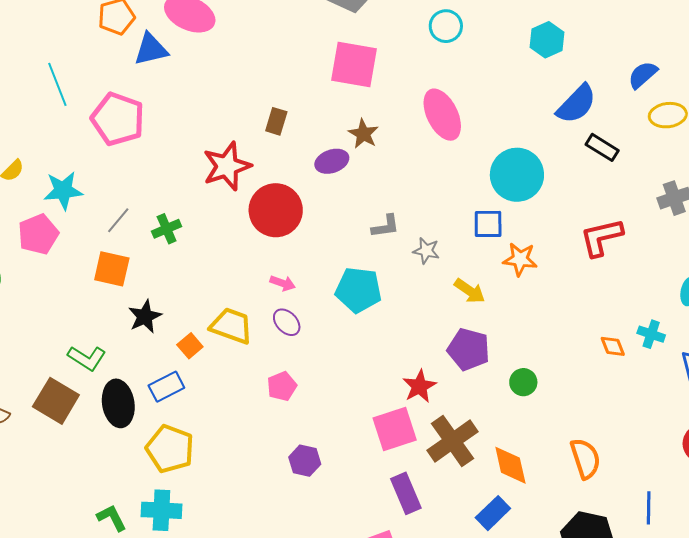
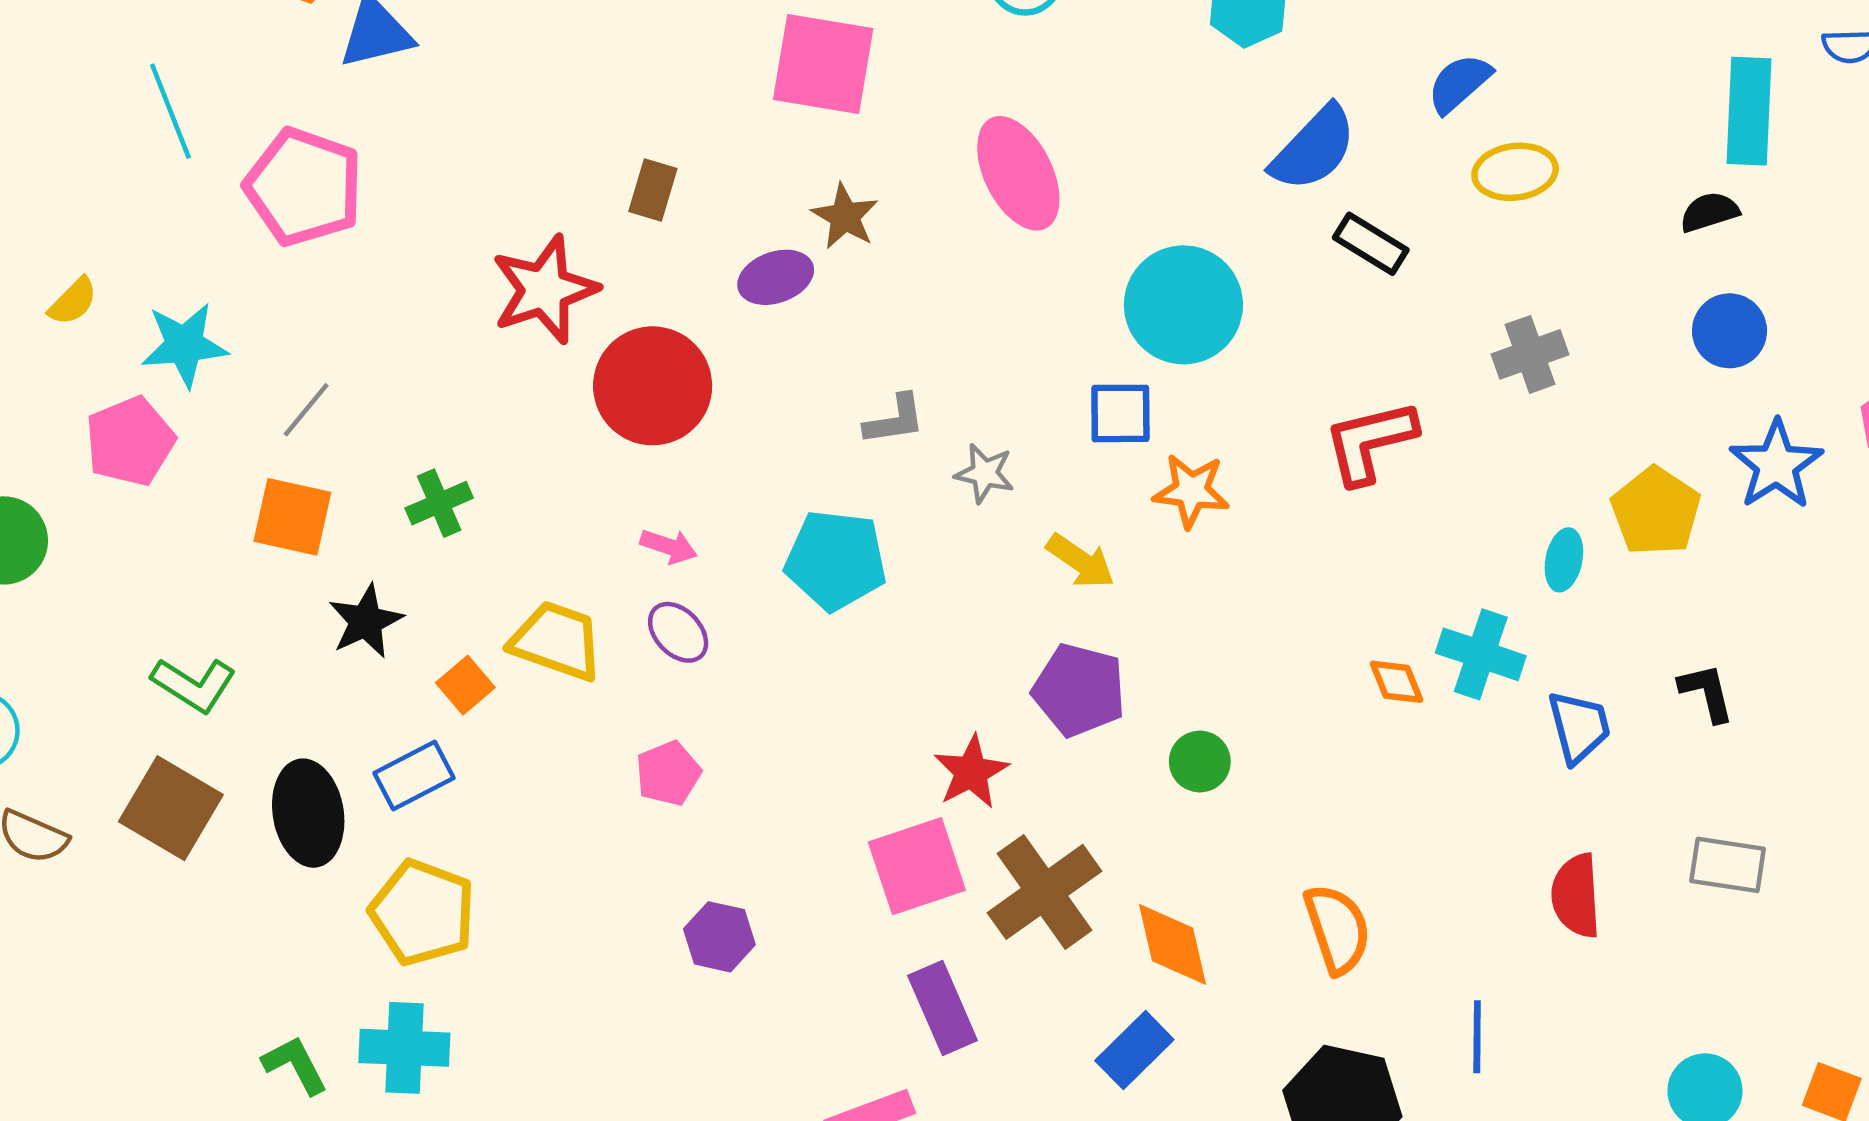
green cross: (167, 229) -> (439, 503), moved
cyan cross: (651, 334) -> (1481, 654), size x1.4
green L-shape: (87, 358) -> (194, 685), moved

